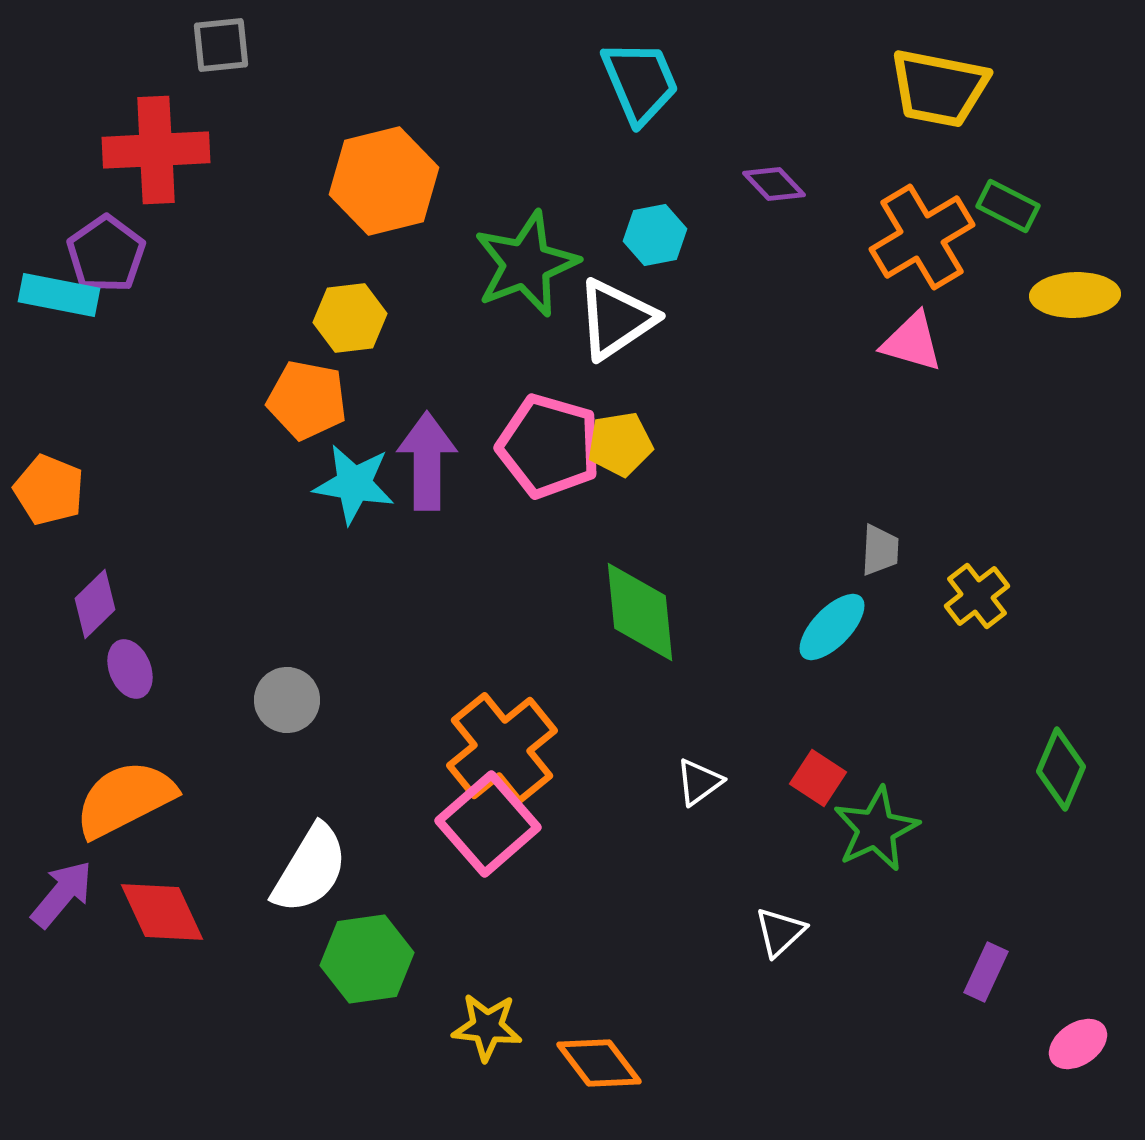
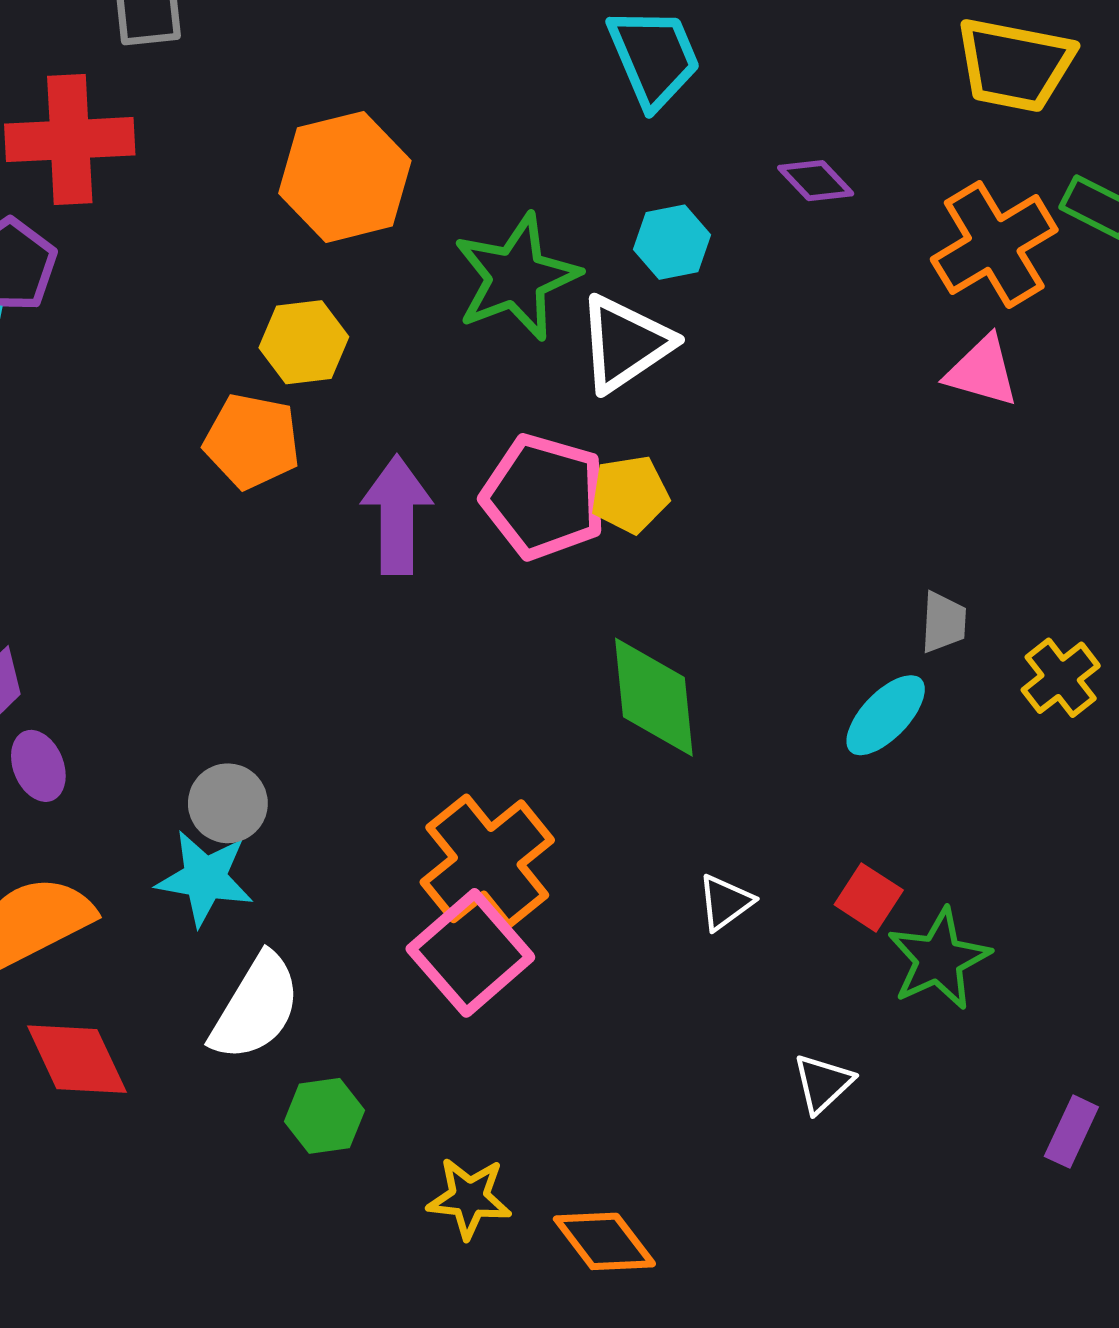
cyan star: (354, 484) -> (205, 878), moved
green hexagon: (367, 959) -> (324, 1116), size x0.7

